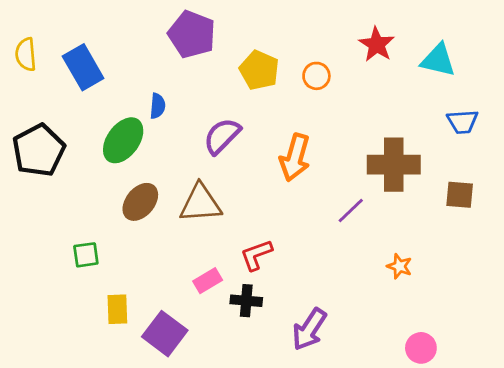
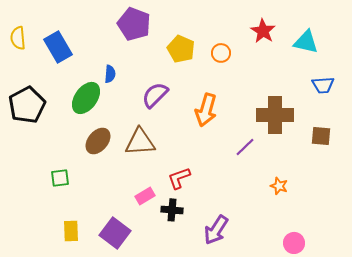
yellow rectangle: (117, 309) -> (71, 231), moved

